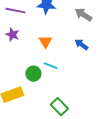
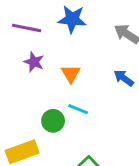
purple star: (12, 35) -> (34, 62), moved

